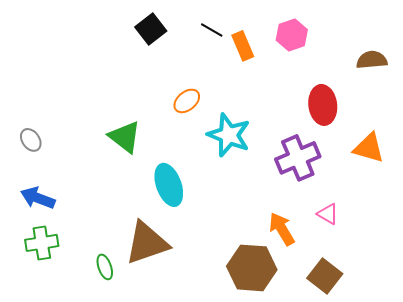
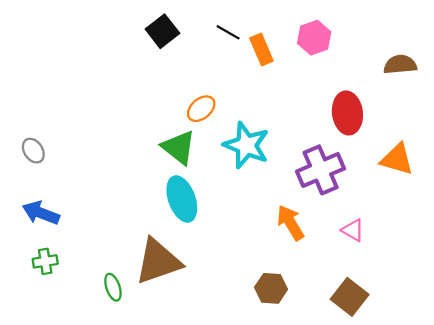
green triangle: (125, 137) -> (179, 147), moved
orange arrow: (282, 229) -> (290, 223), moved
green cross: (42, 243) -> (45, 261), size x0.7
brown hexagon: (252, 268) -> (271, 288), size x0.6

